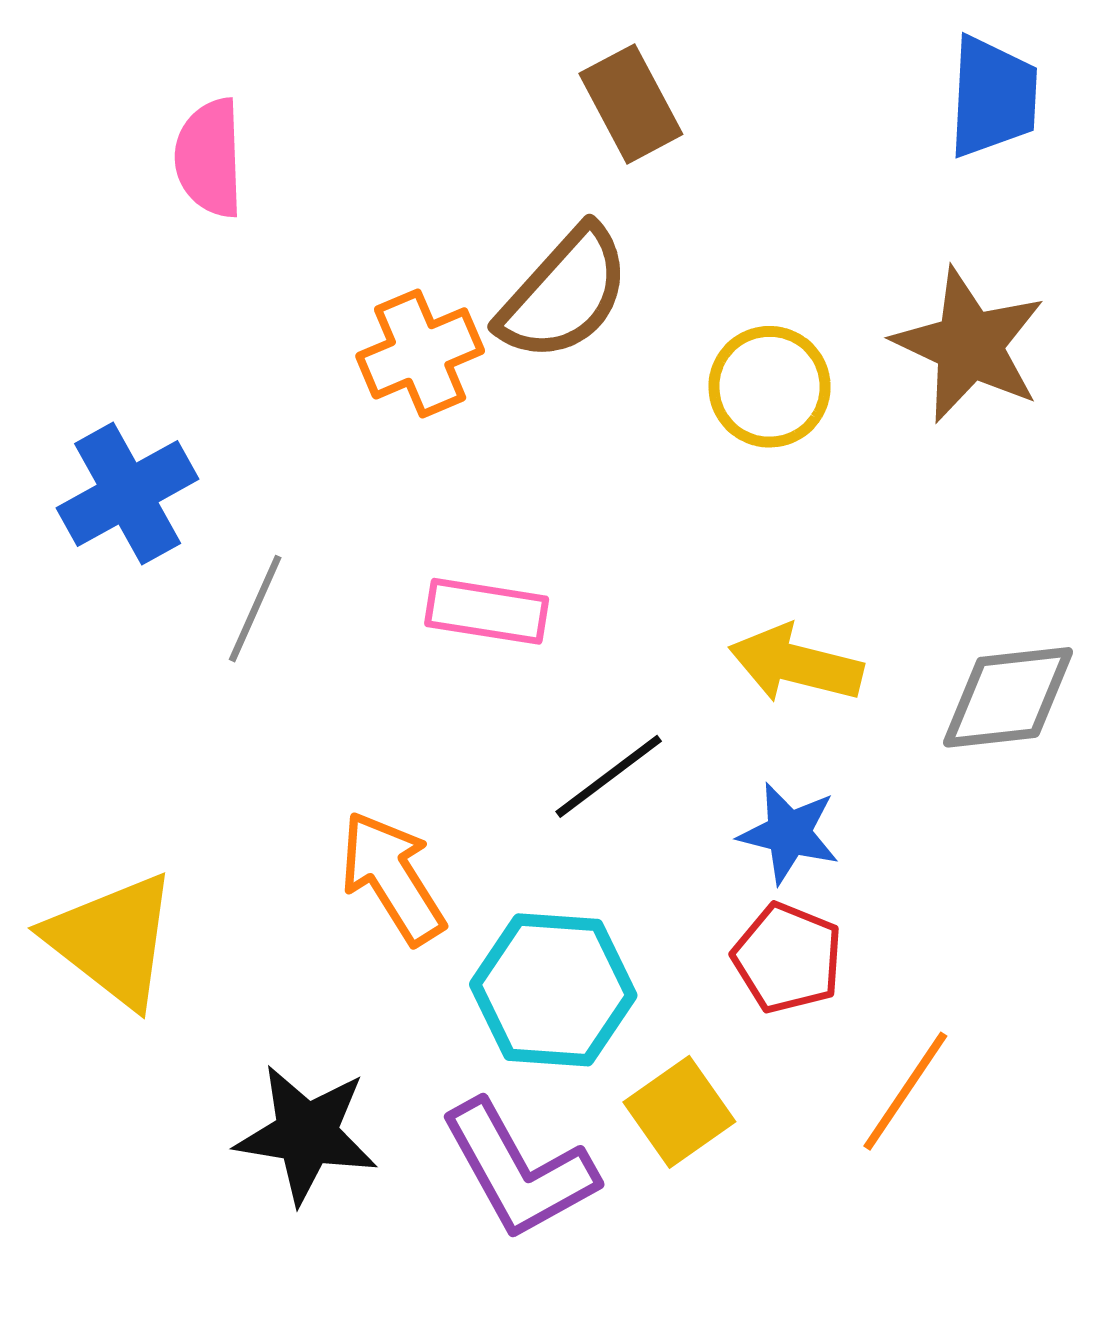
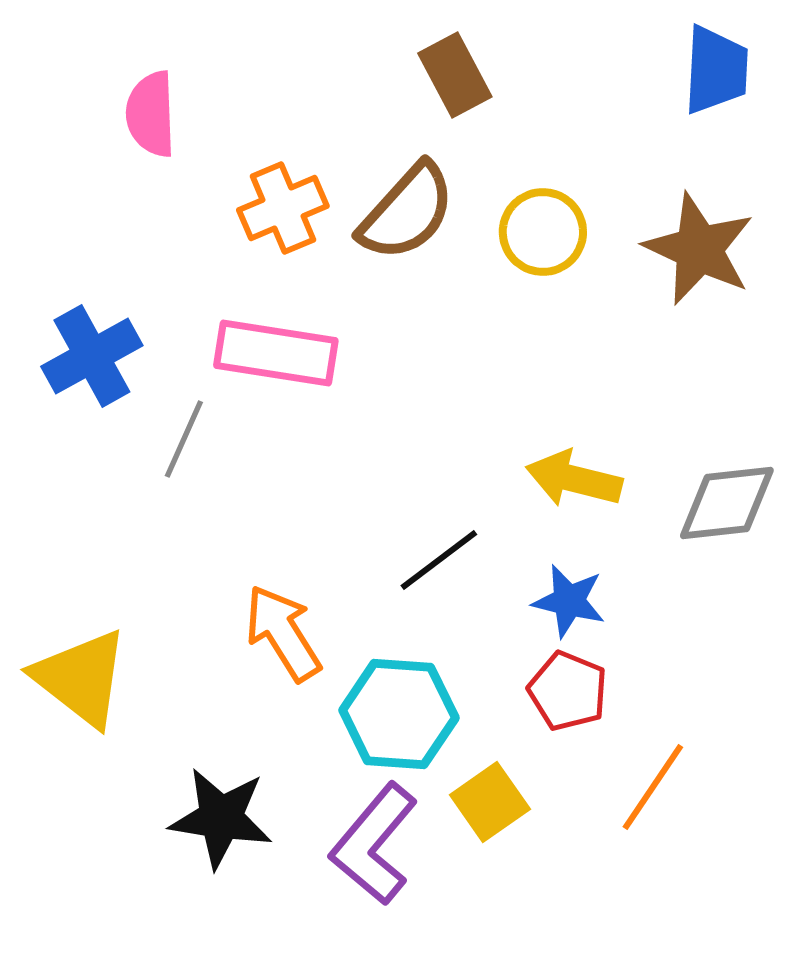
orange cross: (420, 353) -> (283, 208), moved
yellow circle: (770, 387) -> (543, 232), moved
pink rectangle: (487, 611) -> (276, 353), moved, size x1.4
purple L-shape: (519, 1170) -> (374, 844), turned 69

